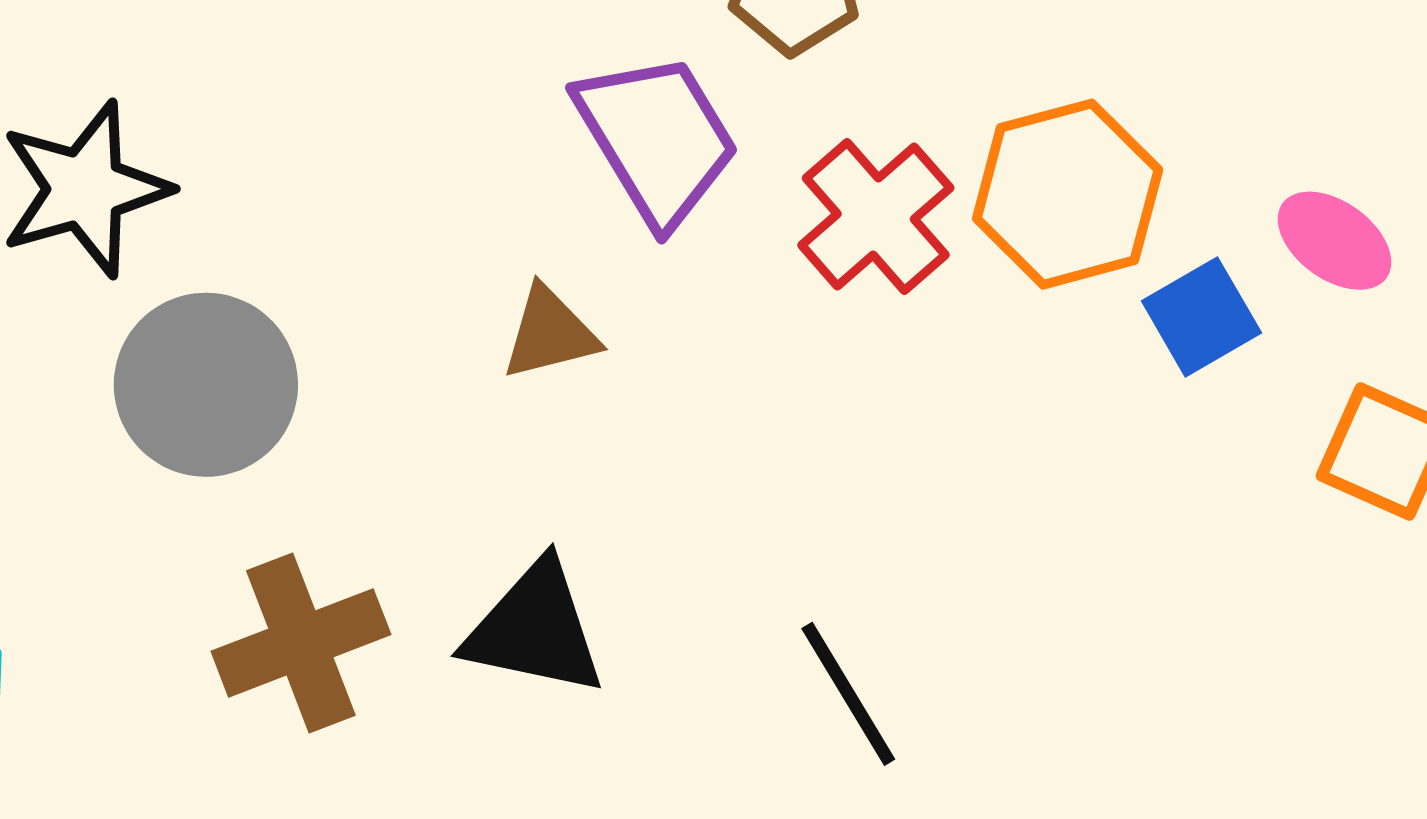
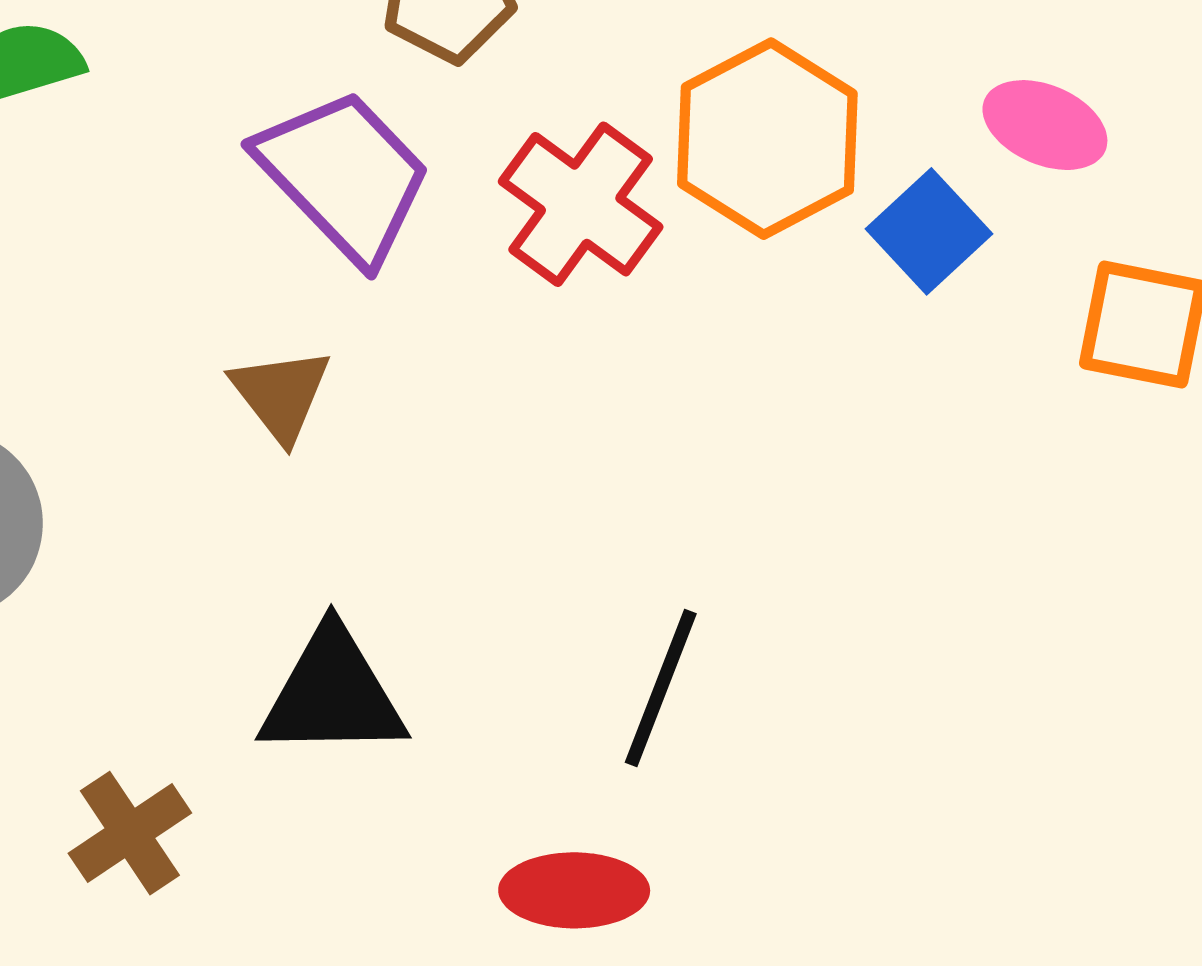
brown triangle: (550, 333) -> (281, 394), turned -41
brown cross: (301, 643) -> (130, 833), moved, size x0.7
black line: (848, 694) -> (661, 688), turned 65

